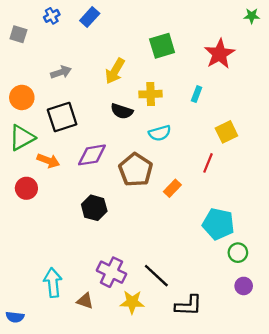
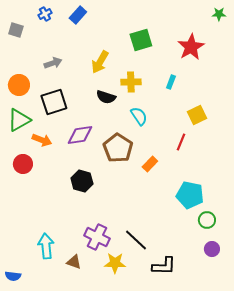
cyan semicircle: (160, 133) -> (139, 116), turned -108

